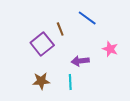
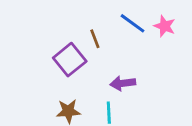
pink star: (110, 49) -> (165, 26), moved

